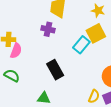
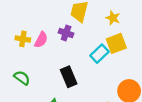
yellow star: (98, 11) -> (113, 18), moved
pink semicircle: (16, 51) -> (41, 40), moved

